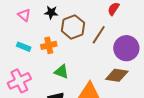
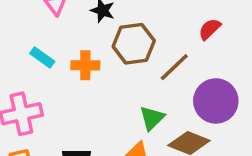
green triangle: (61, 72) -> (152, 118), moved, turned 42

